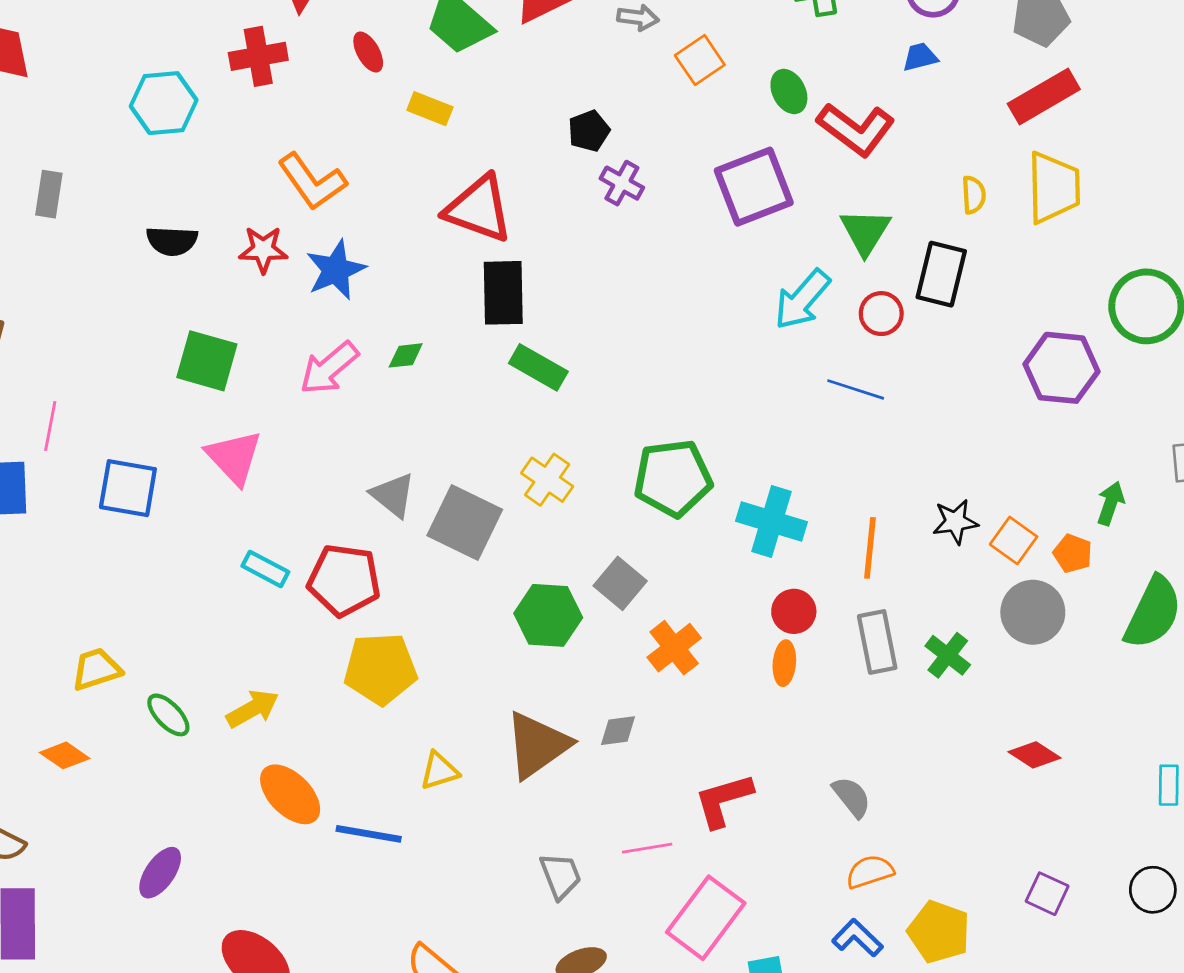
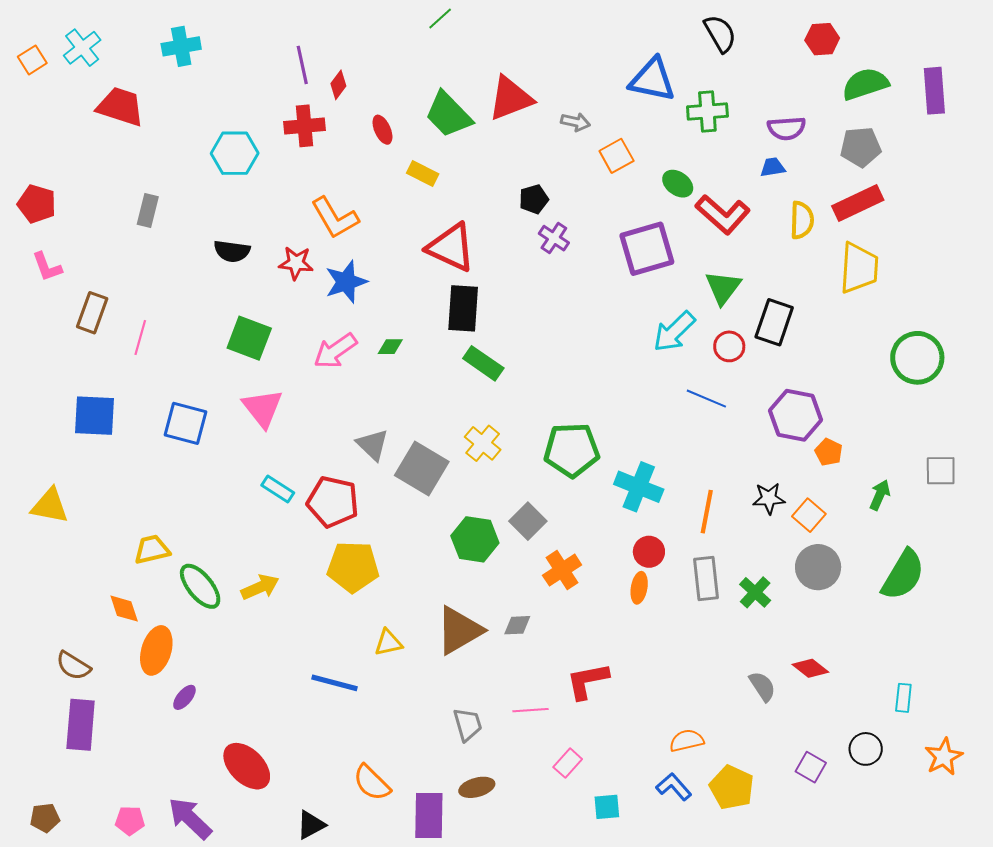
green ellipse: (789, 91) -> (678, 184), turned -32
yellow semicircle: (974, 195) -> (802, 220), moved, size x1.4
purple hexagon: (1061, 368) -> (795, 415), moved
pink line: (50, 426) -> (140, 338), moved
orange pentagon: (1073, 553) -> (829, 452), moved
green ellipse: (168, 715) -> (200, 586), size x1.4
orange diamond: (65, 755) -> (124, 609), turned 32
orange ellipse: (290, 794) -> (156, 650), moved, turned 57
gray semicircle: (852, 797) -> (762, 686), moved
purple ellipse: (160, 873) -> (184, 697), size x0.7
black circle: (1153, 890) -> (866, 749), moved
pink rectangle: (706, 918) -> (568, 763), size x0.5

